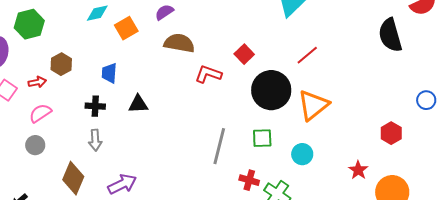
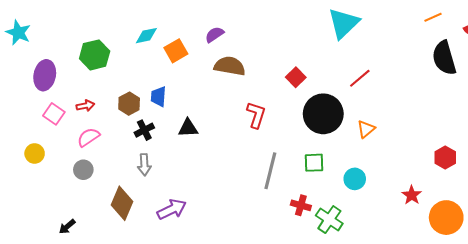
green hexagon: (29, 24) -> (95, 55), moved
brown hexagon: (61, 64) -> (129, 104), moved
red L-shape: (208, 74) -> (256, 115), moved, turned 88
orange triangle: (313, 105) -> (366, 129), size x0.6
black cross: (95, 106) -> (144, 130), turned -30

